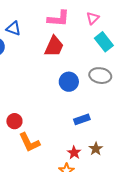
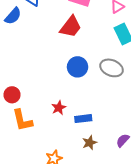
blue rectangle: (82, 119) -> (83, 119), moved
red star: (74, 153) -> (59, 108), moved

